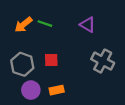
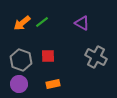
green line: (45, 24) -> (42, 22), turned -56
purple circle: (31, 90) -> (19, 84), moved

